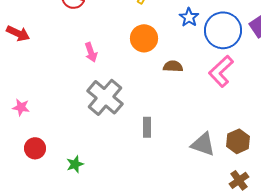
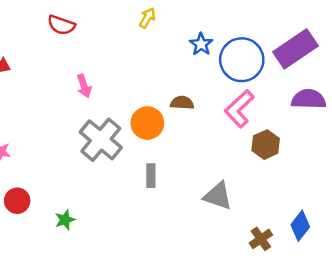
orange circle: (144, 38) -> (147, 123), moved
brown hexagon: (238, 141) -> (266, 145), moved

